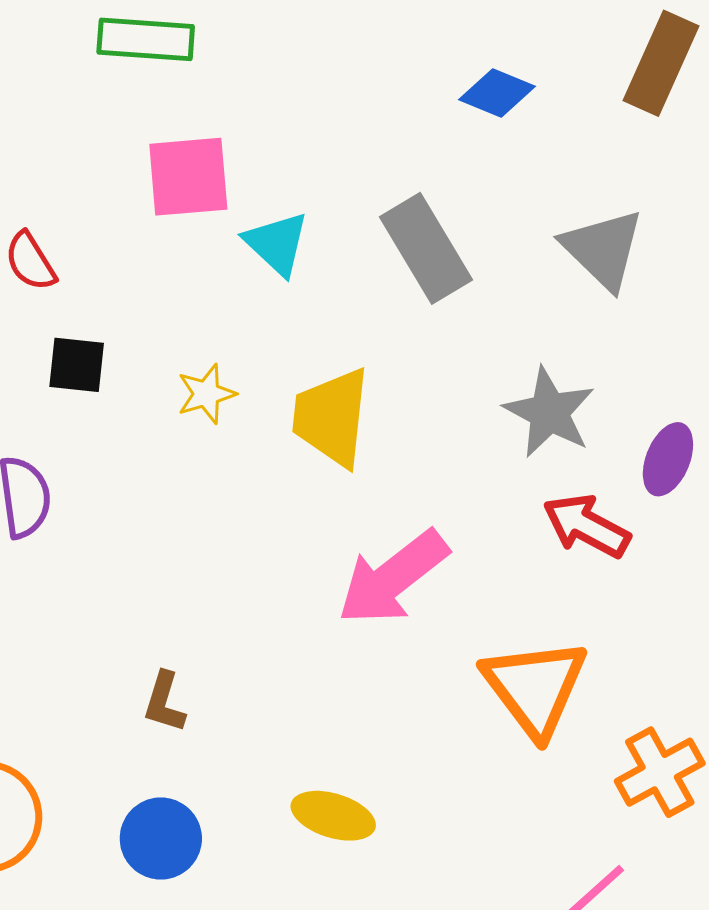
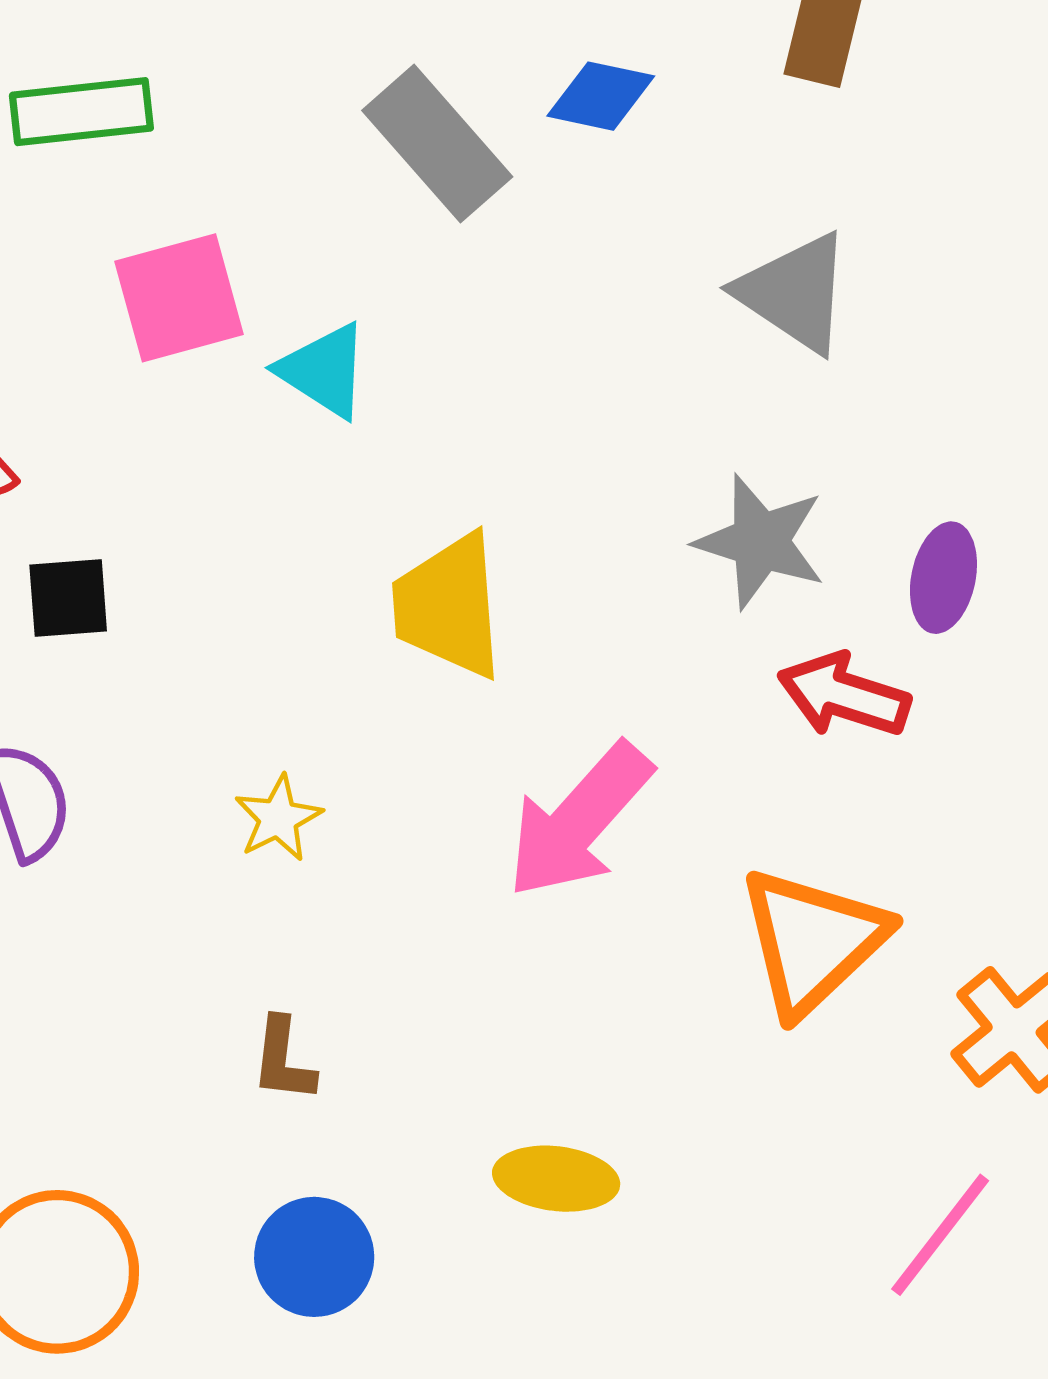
gray rectangle: (426, 248) -> (437, 144), moved
yellow star: (206, 394) -> (278, 818), moved
orange triangle: (535, 687) -> (812, 941), turned 34

